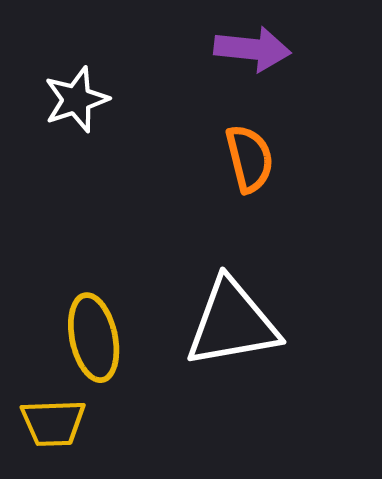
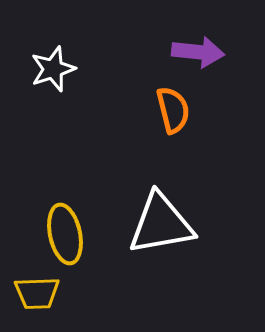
purple arrow: (252, 49) -> (198, 52), moved

